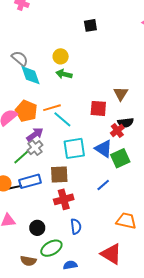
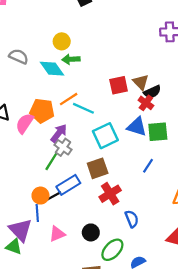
cyan diamond: (30, 75) -> (52, 69), moved
brown triangle: (121, 94) -> (141, 82), moved
green square: (120, 158) -> (158, 132), turned 36

